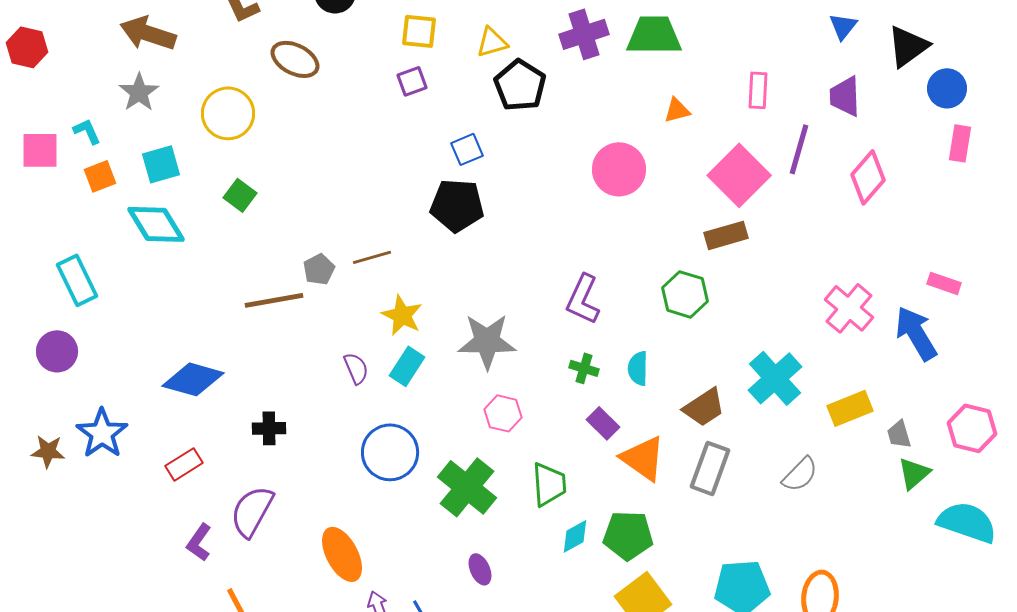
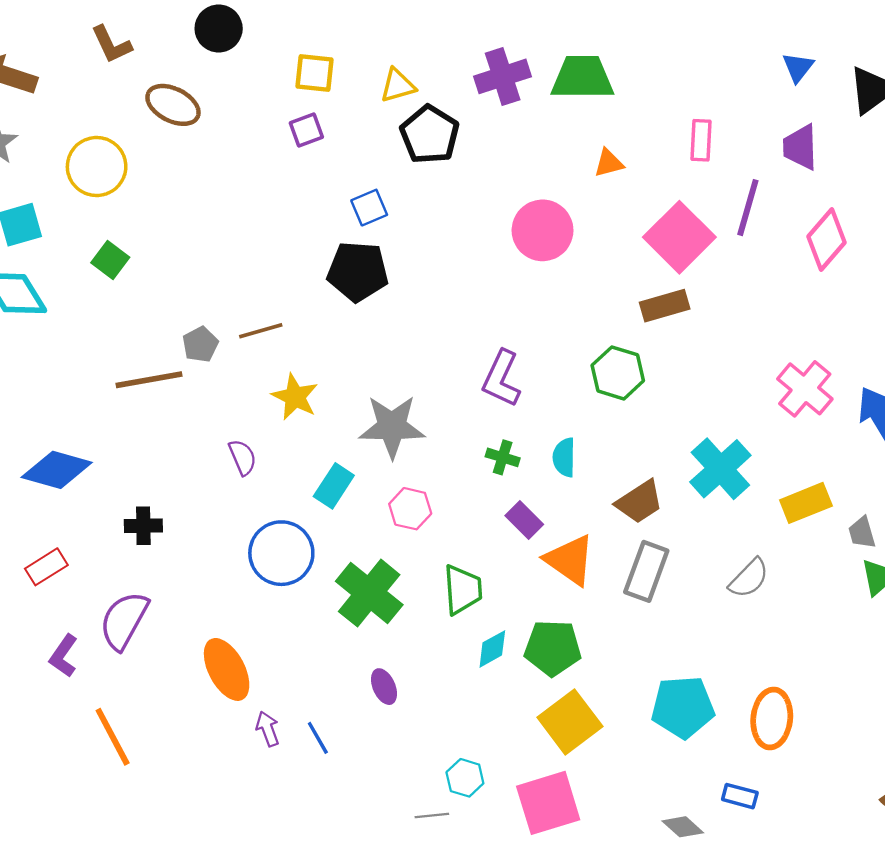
cyan rectangle: (407, 366) -> (334, 486), moved

